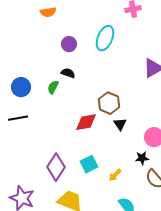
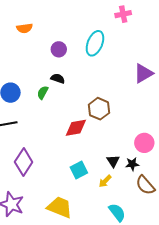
orange semicircle: (48, 12) -> (25, 28), moved
black triangle: (120, 124) -> (113, 161), moved
purple diamond: (56, 167) -> (24, 162), moved

